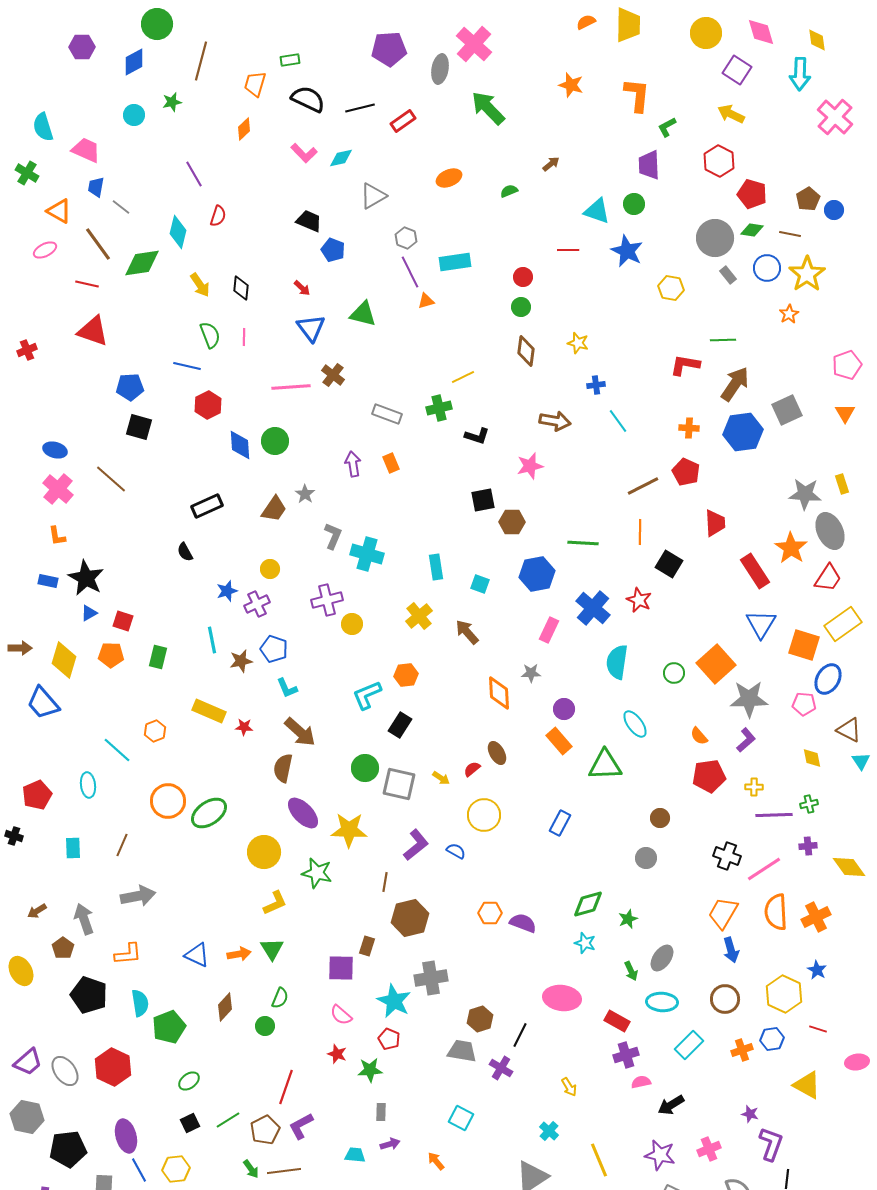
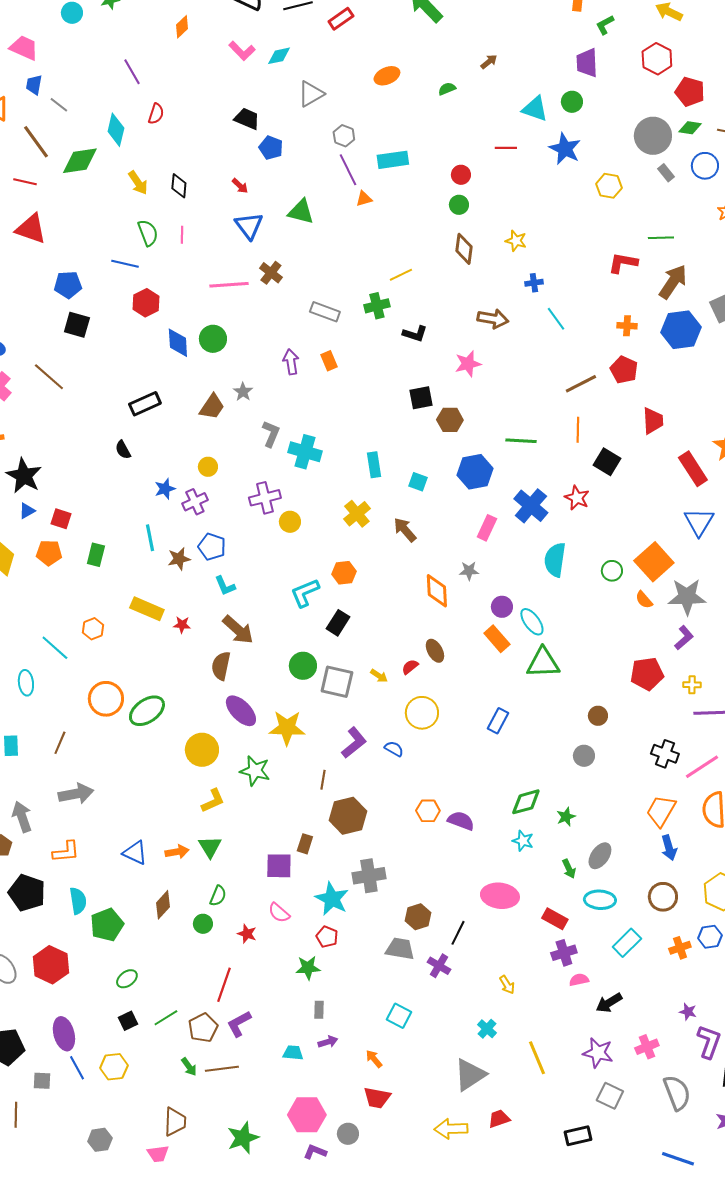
cyan ellipse: (635, 724) -> (532, 622), moved
orange semicircle: (699, 736) -> (644, 600), moved
red star: (337, 1054) -> (247, 934), moved

